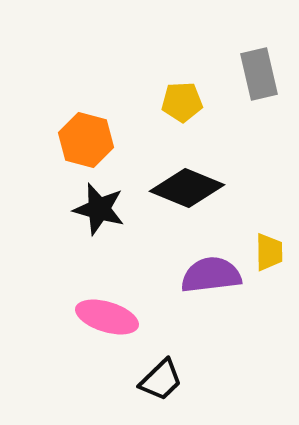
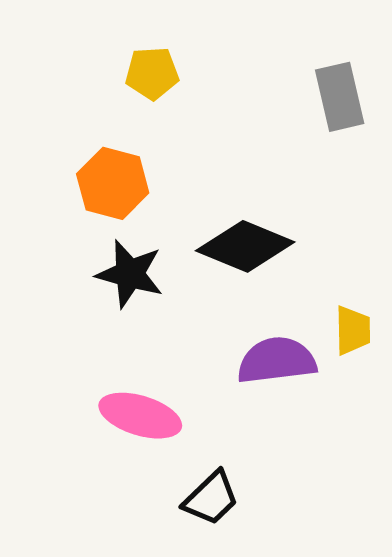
yellow pentagon: (182, 102) -> (152, 73), moved

